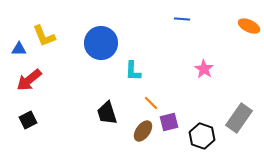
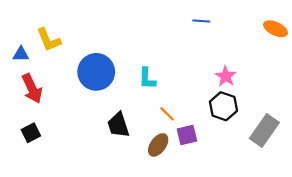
blue circle: (101, 43) -> (96, 72), moved
red arrow: (29, 80) -> (32, 88), turned -76
black hexagon: (202, 136) -> (223, 106), moved

